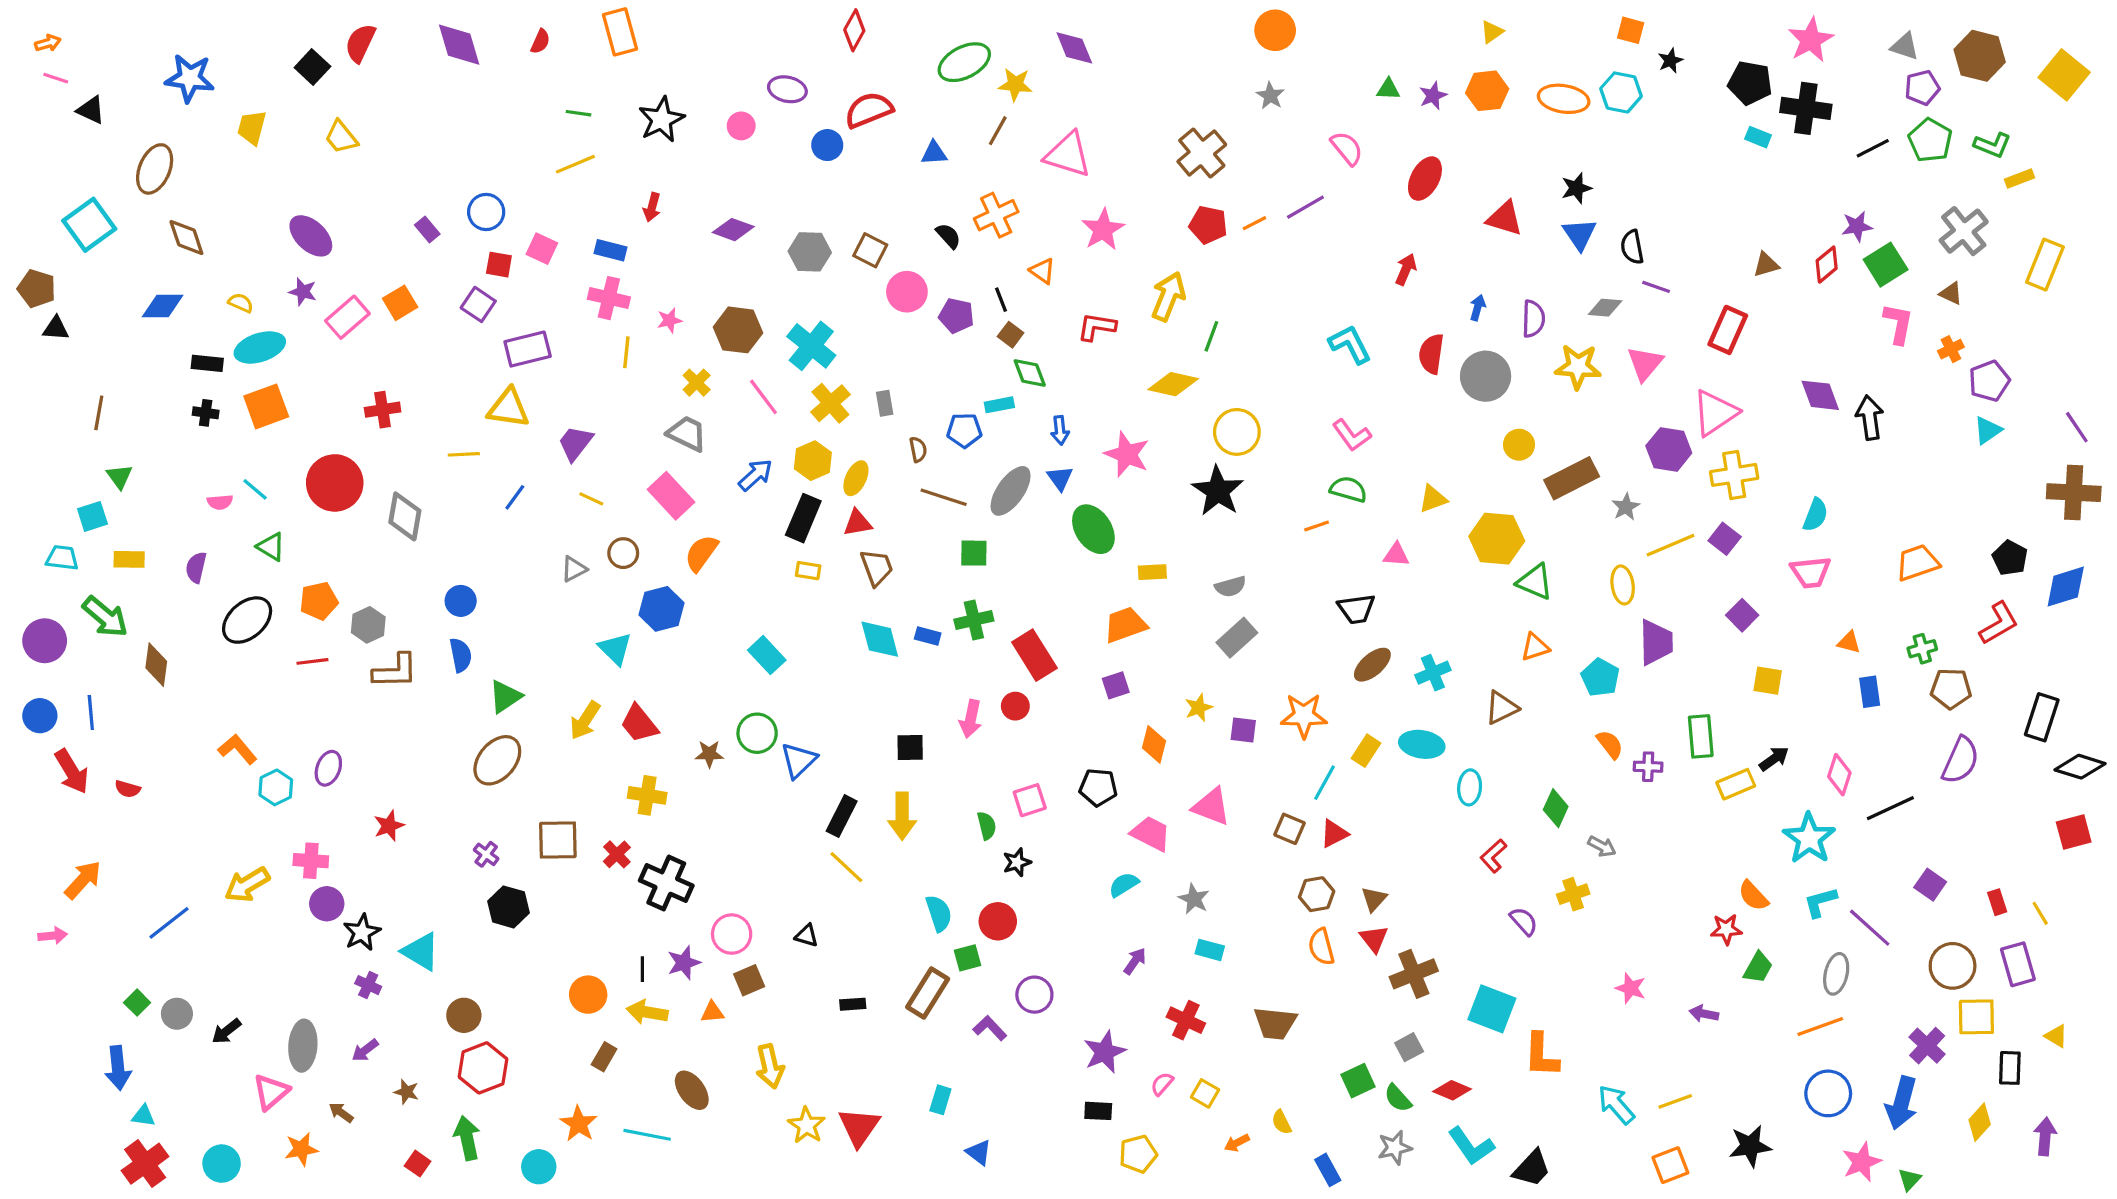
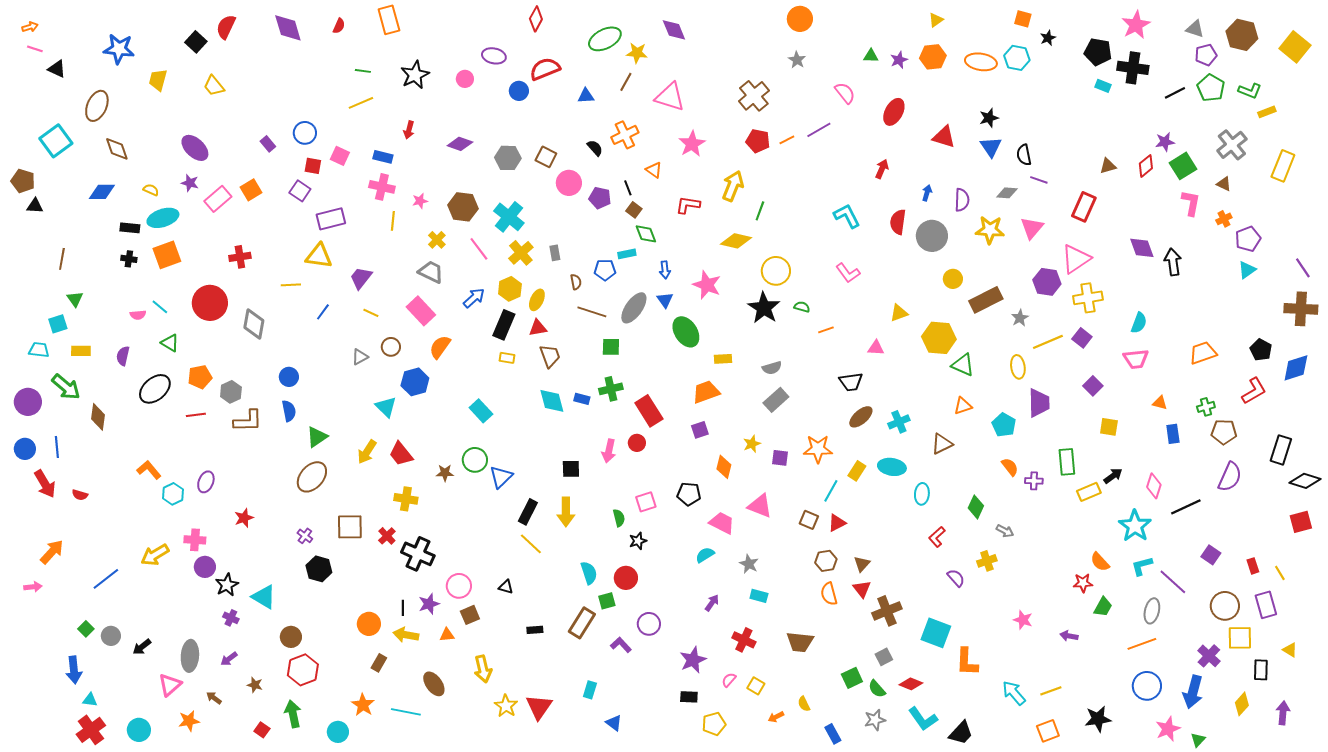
green semicircle: (1348, 489) -> (802, 307), moved, size x0.7

